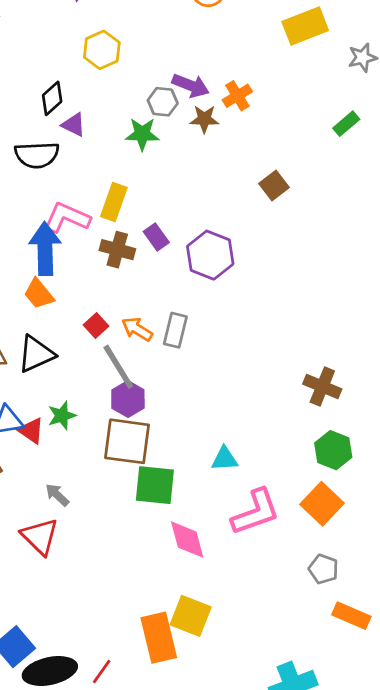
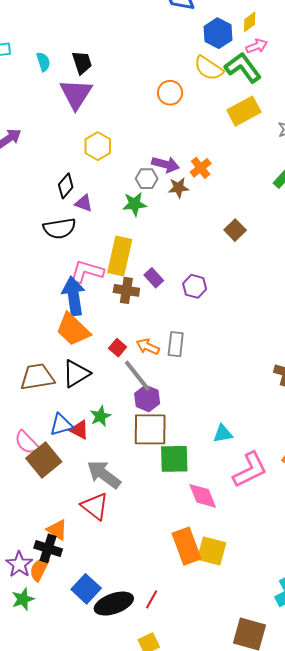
yellow rectangle: (114, 202) -> (120, 256), size x1.4
purple hexagon: (210, 255) -> (195, 286), size x0.7
orange trapezoid: (39, 294) -> (73, 330), size x1.5
gray arrow: (57, 495) -> (104, 474), size x1.8
orange rectangle: (159, 638) -> (186, 546), moved

